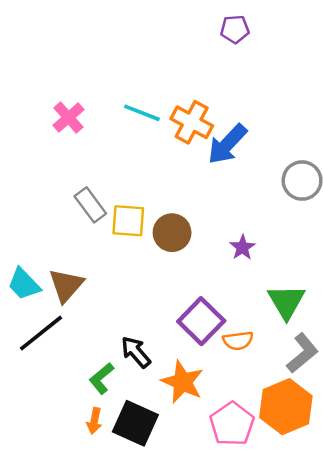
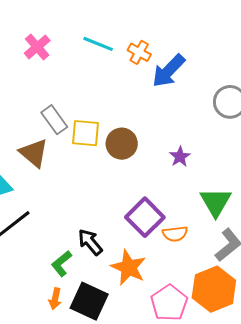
orange cross: (192, 122) -> (139, 52), size x0.7
brown triangle: (66, 285) -> (34, 153), moved, turned -32

